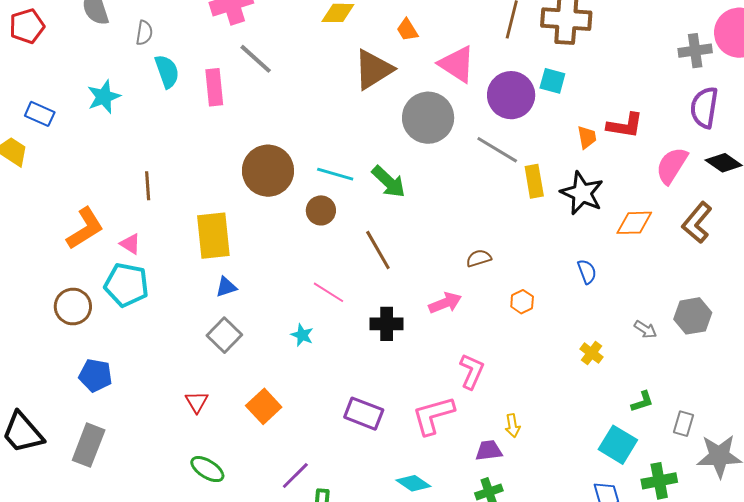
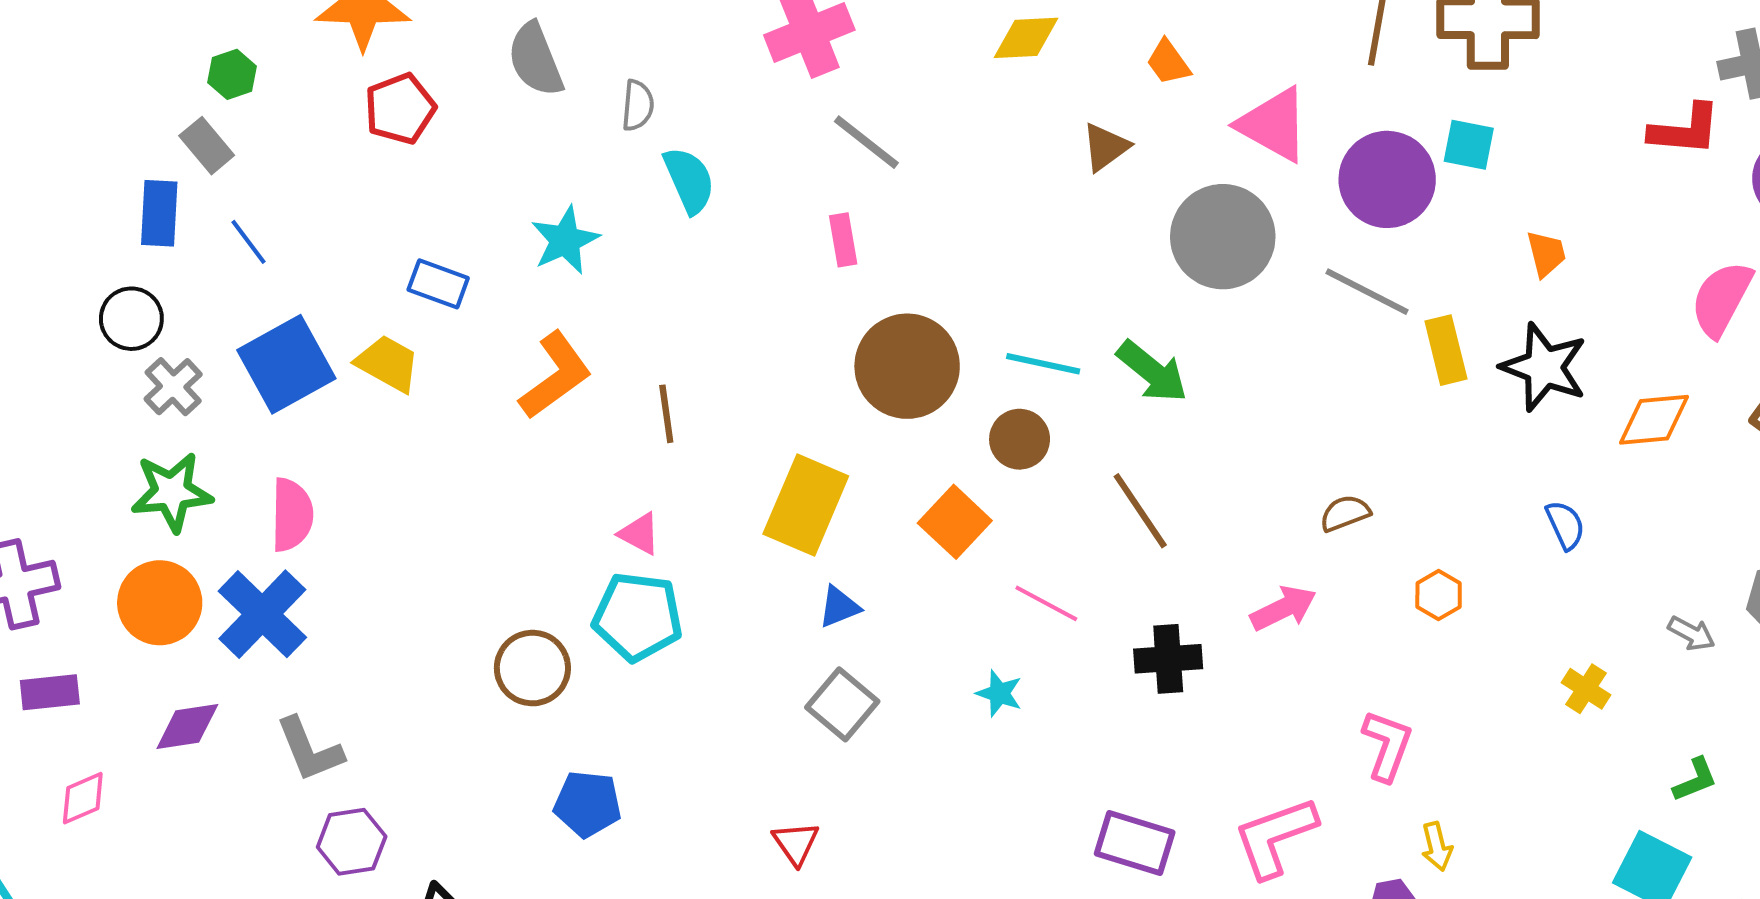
brown triangle: (373, 69) -> (1105, 147), size x0.6
pink rectangle: (214, 87) -> (843, 240), moved, size x0.7
red L-shape: (625, 125) -> (1685, 130), moved
orange L-shape: (85, 228) -> (555, 375), moved
yellow rectangle: (213, 236) -> (806, 505), turned 33
pink L-shape: (472, 371) -> (1387, 746), moved
orange square: (264, 406) -> (955, 522), moved

